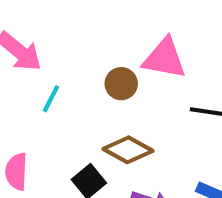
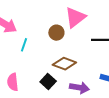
pink triangle: (164, 58) -> (75, 17), turned -40

